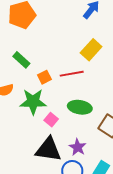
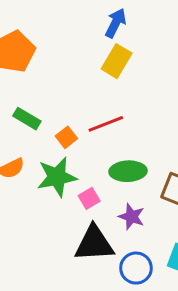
yellow rectangle: (91, 50) -> (117, 61), moved
pink square: (51, 120) -> (89, 198), turned 32
purple star: (78, 147) -> (132, 217), moved

